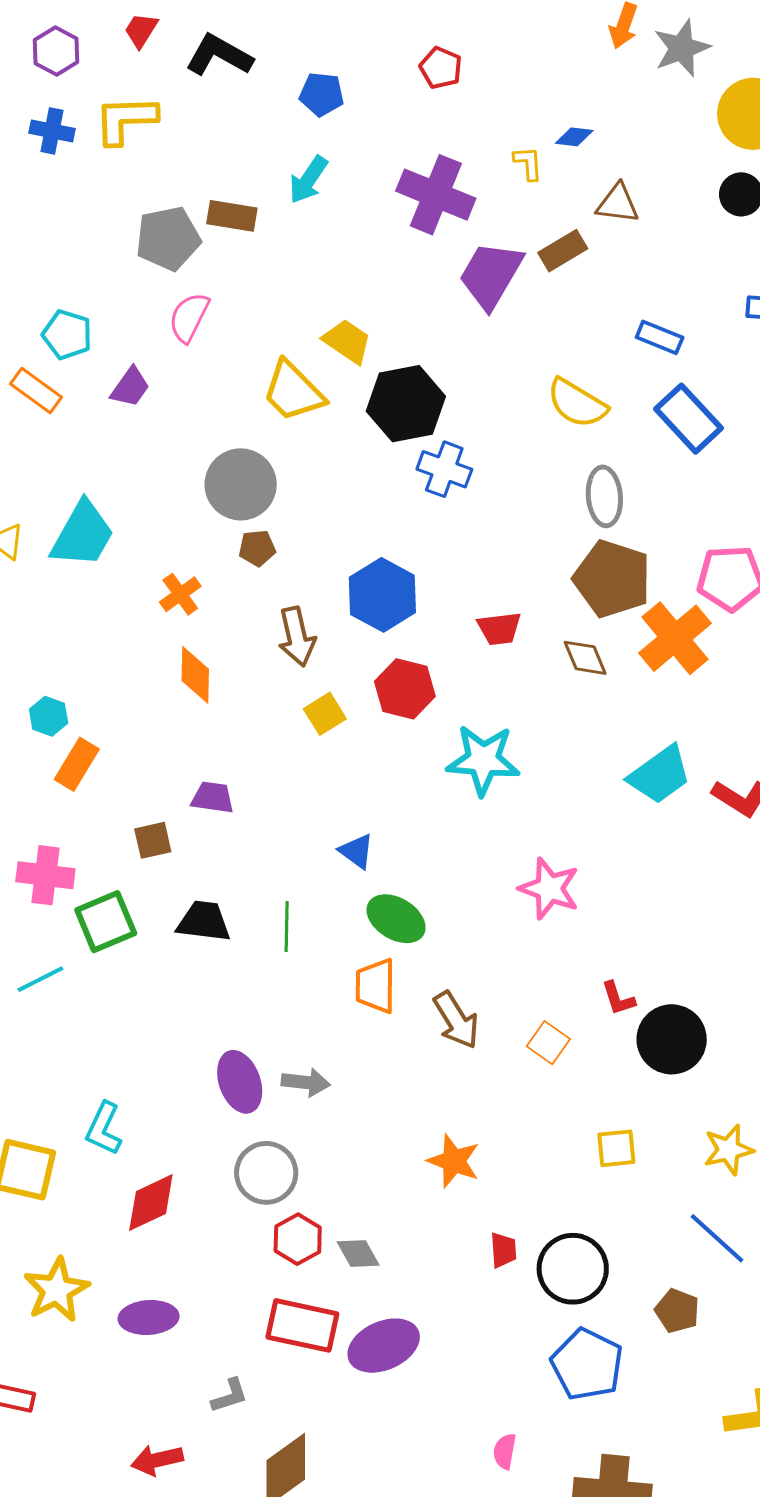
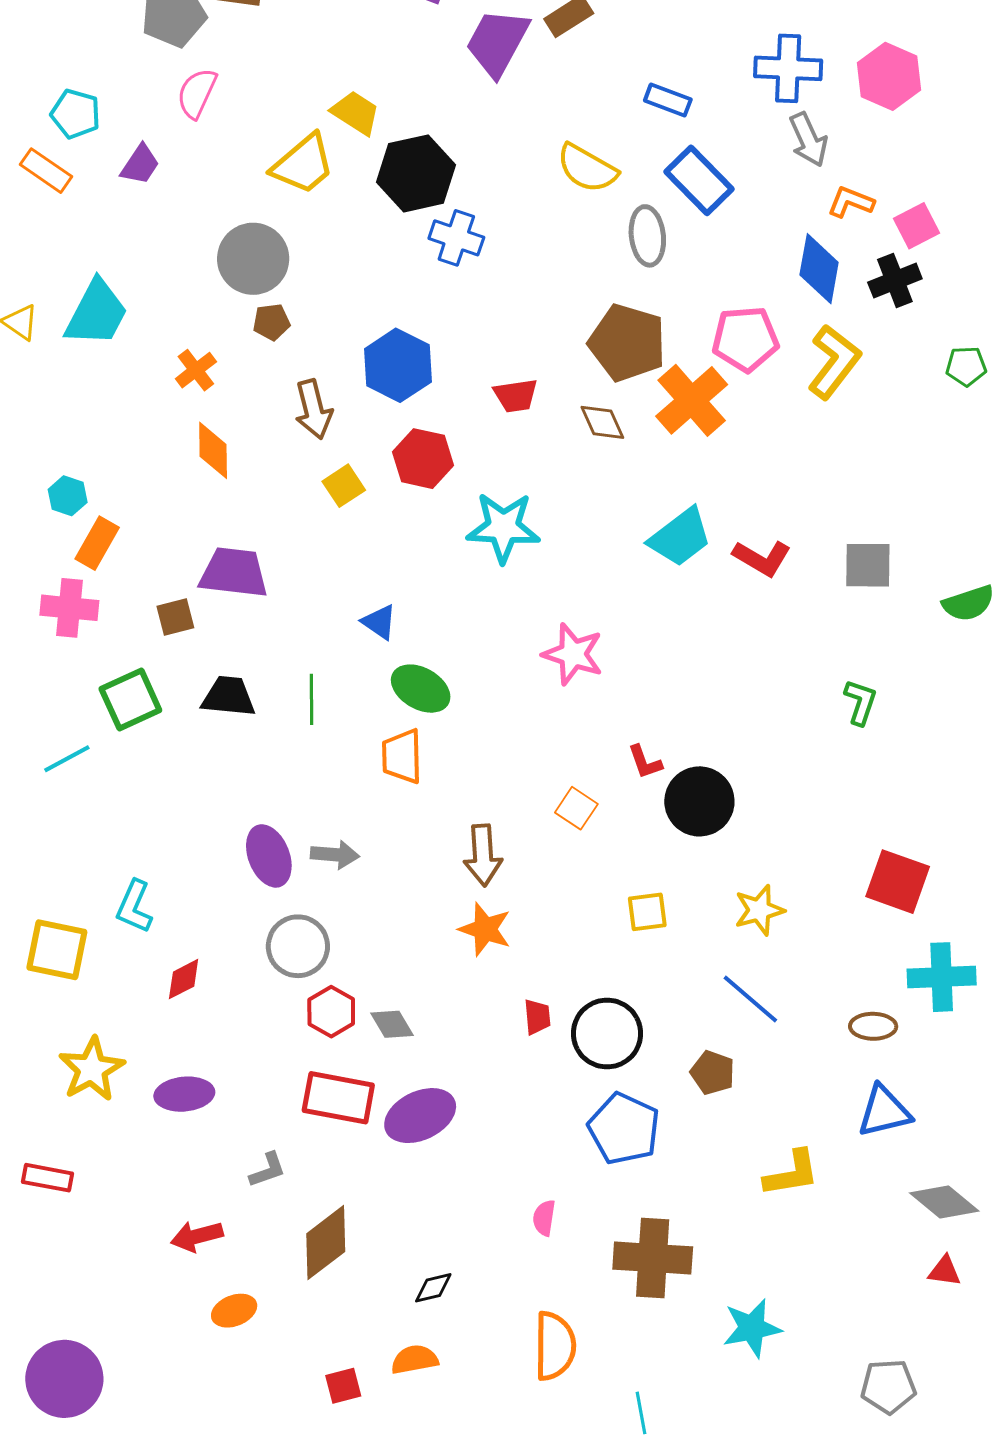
yellow trapezoid: (293, 391) -> (303, 164), turned -84
gray ellipse: (604, 496) -> (647, 236), moved
purple trapezoid: (213, 798) -> (234, 573), size x1.6
pink cross: (45, 875) -> (69, 608), moved
brown arrow: (456, 1020) -> (483, 855), moved, turned 30
red diamond: (151, 1203) -> (184, 979), size x0.7

